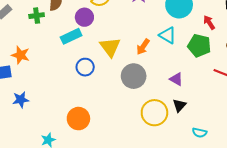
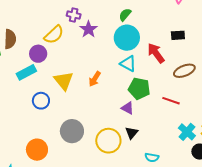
red arrow: (209, 22) -> (156, 53), size x1.5
cyan triangle: (168, 35) -> (128, 64), moved
green pentagon: (199, 46) -> (139, 88), moved
gray circle: (134, 76) -> (72, 131), moved

